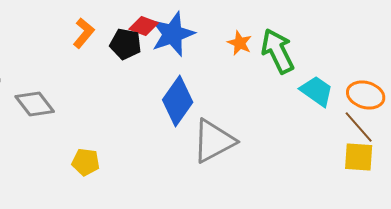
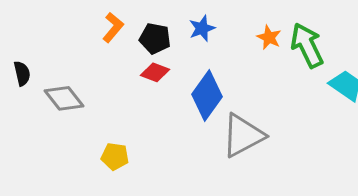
red diamond: (144, 26) -> (155, 72), moved
blue star: (173, 34) -> (202, 28), size x0.6

